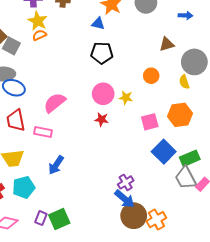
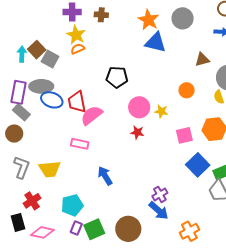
blue triangle: (98, 24) -> (155, 43), moved, size x1.6
black pentagon: (102, 53) -> (117, 77), moved
red trapezoid: (16, 120) -> (77, 102), moved
blue arrow: (56, 165) -> (105, 176), moved, turned 114
cyan pentagon: (24, 187) -> (72, 205), moved
brown circle: (134, 216) -> (128, 229), moved

